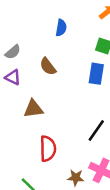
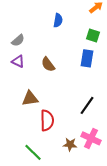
brown semicircle: (48, 66) -> (48, 64), moved
brown triangle: (33, 109) -> (30, 98), moved

